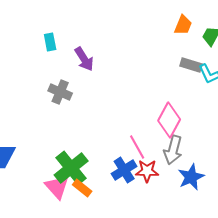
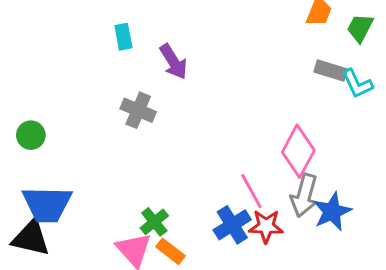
green cross: (71, 168) -> (154, 222), size x0.6
blue star: (191, 177) -> (332, 212), moved

